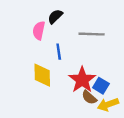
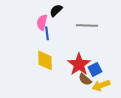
blue line: (59, 52) -> (47, 33), moved
blue square: (101, 86) -> (95, 69), turned 32

